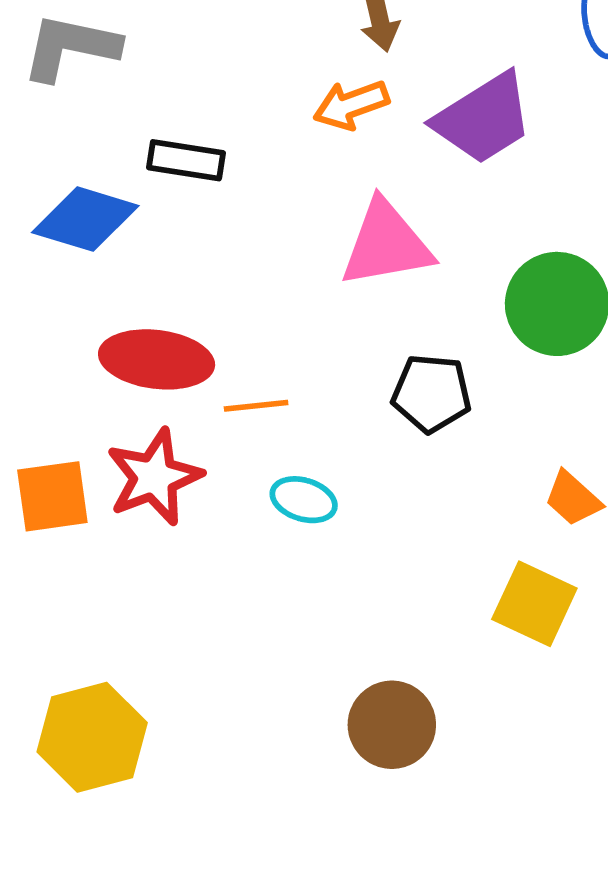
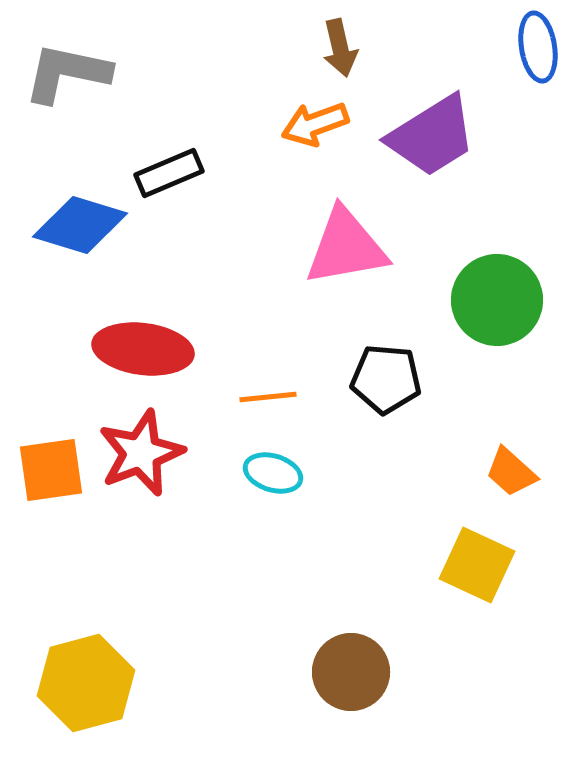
black rectangle: (186, 160) -> (169, 173), turned -32
orange line: (256, 406) -> (268, 397), moved

